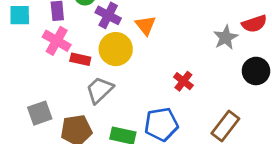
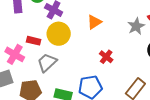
orange triangle: (146, 25) -> (94, 22), moved, turned 35
pink cross: (57, 41) -> (15, 54), moved

